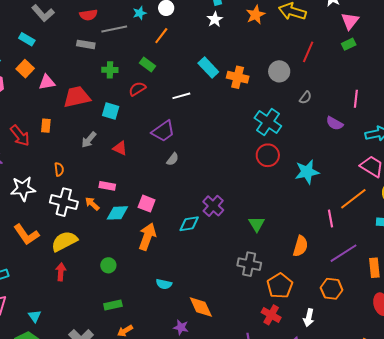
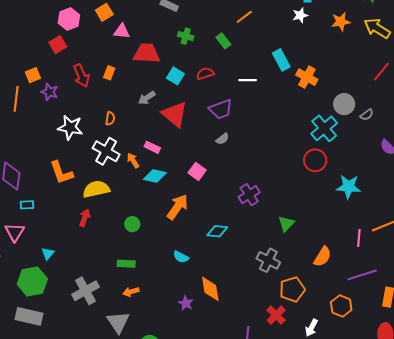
gray circle: (279, 71) -> (344, 104), moved
red semicircle: (137, 89) -> (205, 73), moved
red triangle: (120, 148) -> (175, 114), size x1.8
pink square: (147, 204) -> (197, 171), moved
cyan diamond: (189, 224) -> (217, 231), moved

